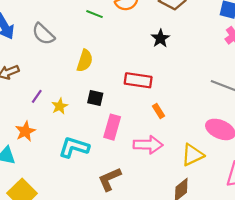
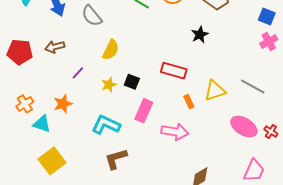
yellow semicircle: (85, 61) -> (111, 50), moved
yellow star: (60, 106) -> (109, 85), moved
yellow triangle: (193, 155) -> (215, 91), moved
brown L-shape: (110, 179) -> (116, 159), moved

